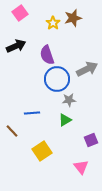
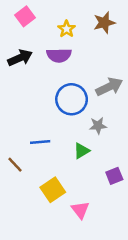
brown star: (73, 18) -> (104, 23), moved
purple semicircle: (47, 55) -> (59, 55), moved, turned -72
gray star: (69, 100) -> (98, 126), moved
pink triangle: (81, 167) -> (80, 210), moved

